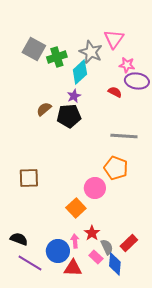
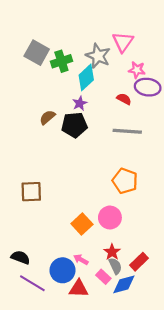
gray line: (124, 136) -> (127, 131), moved
pink circle: (95, 188) -> (110, 218), moved
red star: (92, 233) -> (112, 252), moved
pink arrow: (75, 241) -> (81, 260), turned -56
blue diamond: (115, 264) -> (124, 284), turned 70

